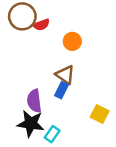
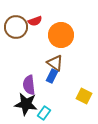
brown circle: (22, 16) -> (16, 27), moved
orange circle: (72, 41) -> (61, 35), size x1.6

